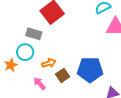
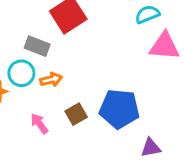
orange arrow: (49, 63) -> (51, 80), moved

